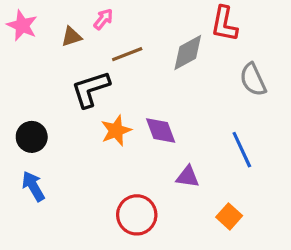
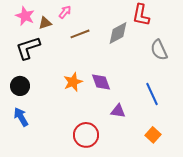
pink star: (22, 25) -> (25, 16), moved
black L-shape: (91, 89) -> (28, 48), moved
orange square: (229, 216) -> (153, 135), moved

